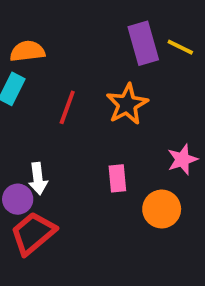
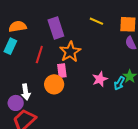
purple rectangle: (143, 43) -> (56, 28), moved
pink rectangle: (117, 178) -> (62, 71), moved
orange circle: (162, 209) -> (54, 84), moved

